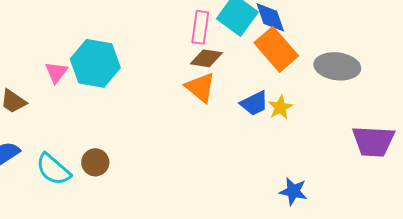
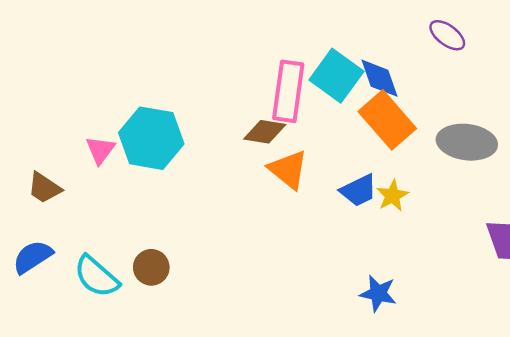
pink rectangle: (200, 27) -> (288, 91), size x1.4
brown diamond: (206, 58) -> (265, 132), moved
blue star: (293, 191) -> (378, 293), moved

